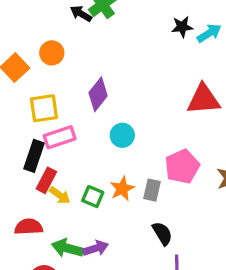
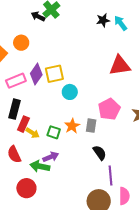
cyan arrow: (209, 33) -> (121, 23), turned -91
purple diamond: (98, 94) -> (36, 74), moved
yellow square: (44, 108) -> (54, 74), moved
pink rectangle: (60, 137) -> (16, 81), moved
red semicircle: (29, 227) -> (14, 154), turned -108
purple arrow: (96, 248) -> (51, 157), moved

